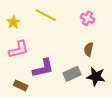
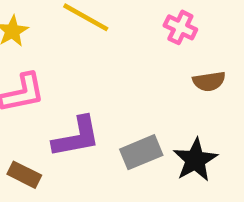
brown semicircle: (89, 49) -> (209, 81), moved, turned -112
black star: (96, 77) -> (195, 160), turned 30

